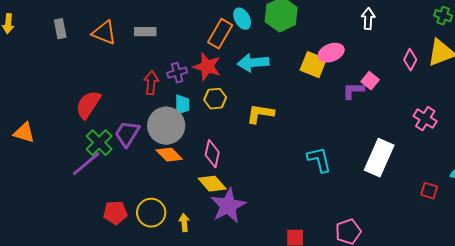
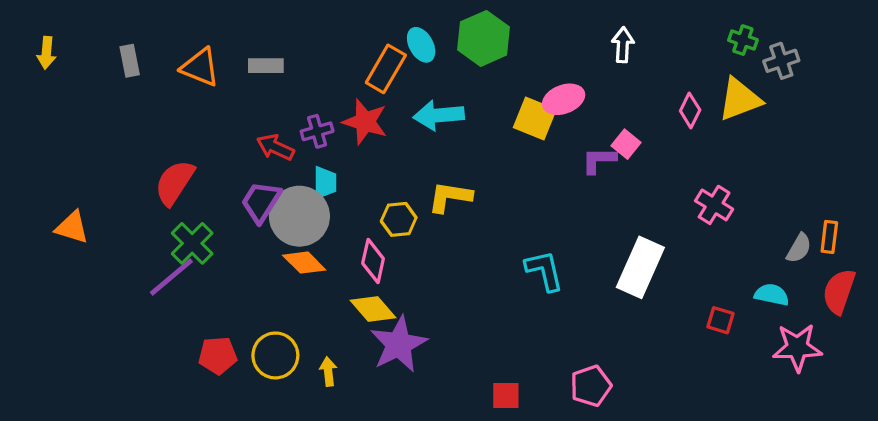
red arrow: (151, 83) -> (275, 147), turned -70
yellow hexagon: (215, 99) -> (399, 219), moved
purple trapezoid: (127, 134) -> (261, 202), moved

